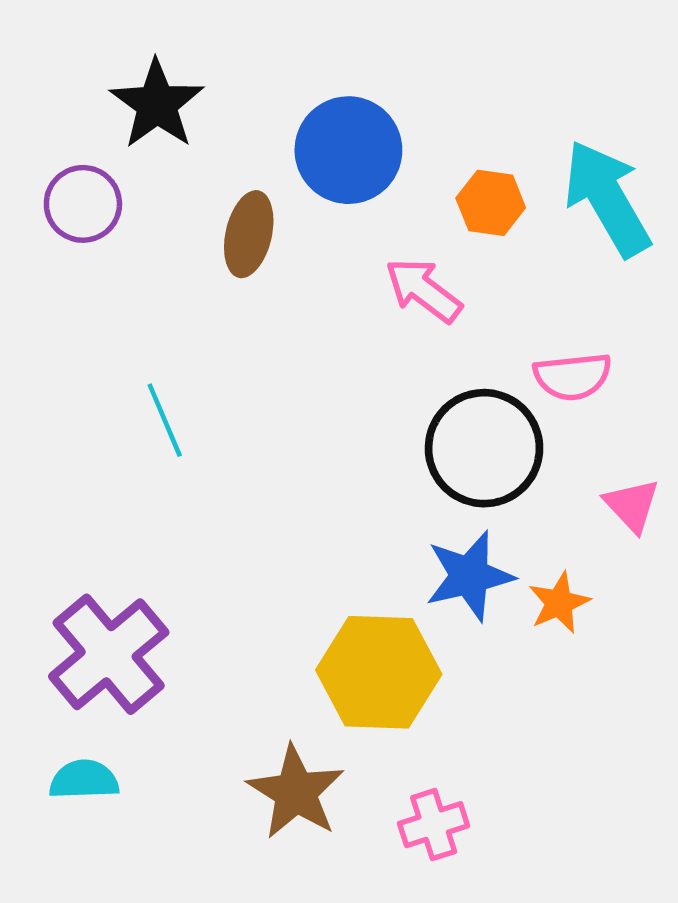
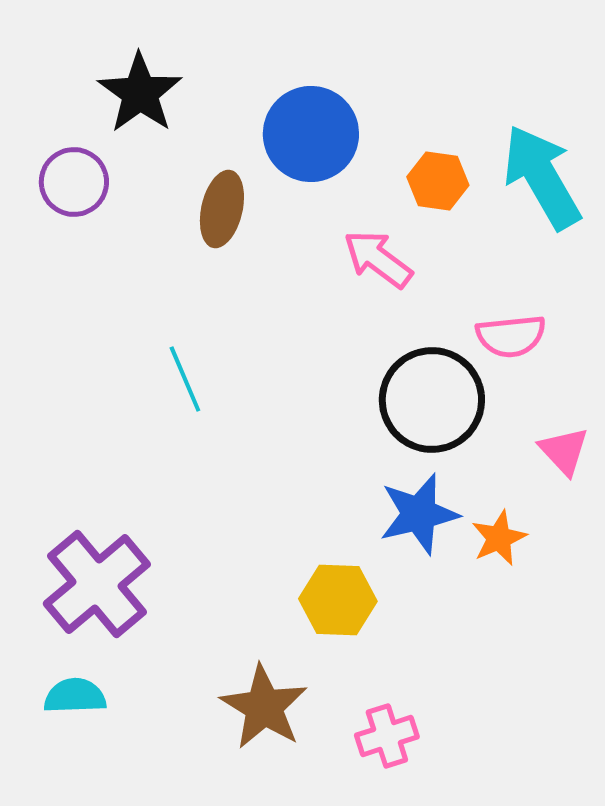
cyan line: (165, 420) -> (185, 379), moved
yellow hexagon: (379, 672) -> (338, 600), size x0.7

